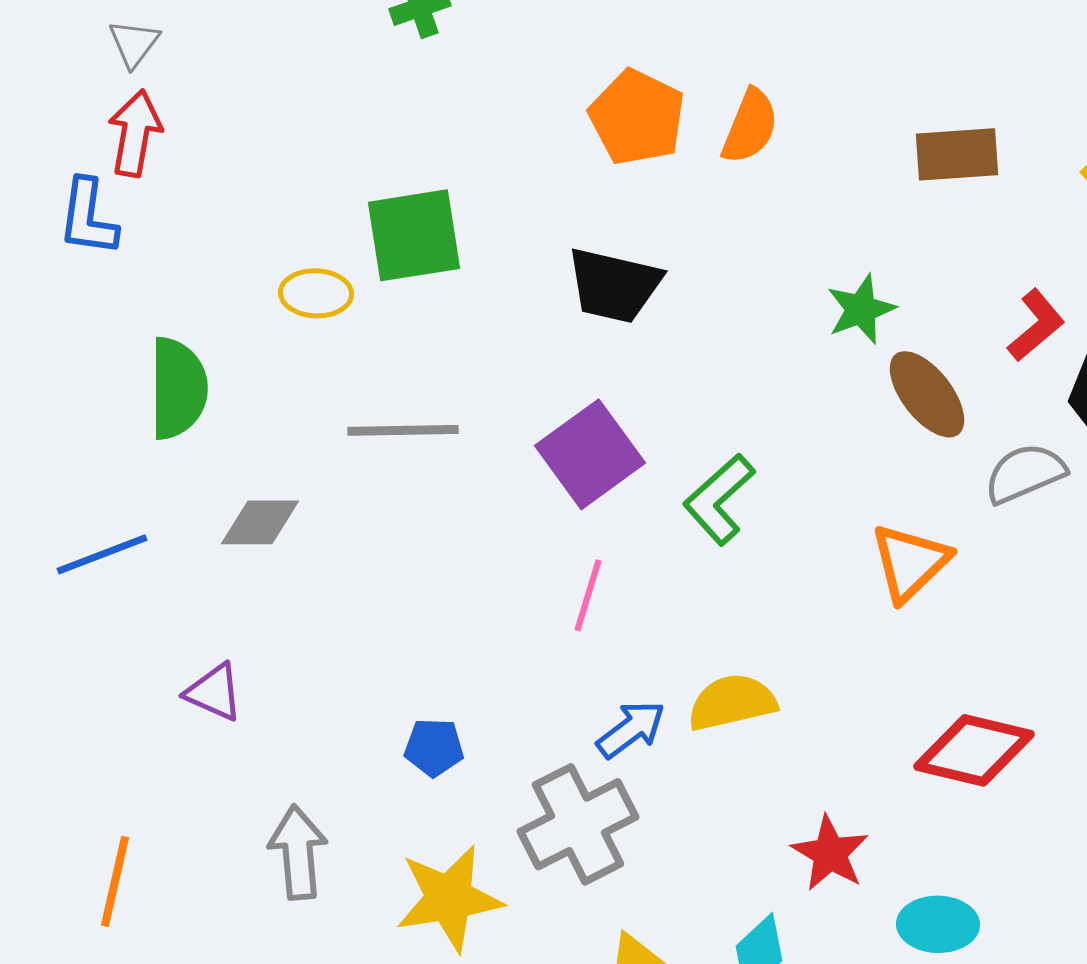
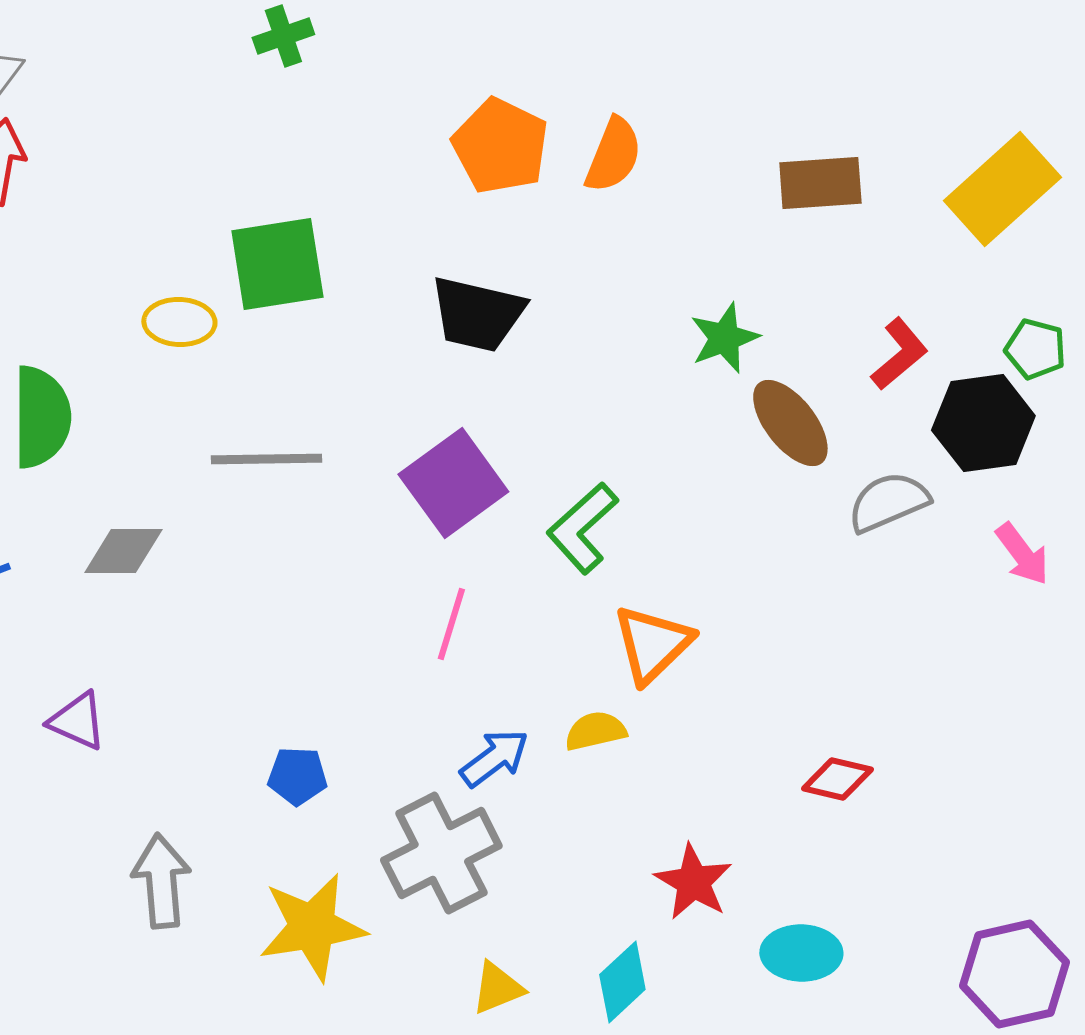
orange triangle: (910, 562) -> (652, 644), moved
yellow semicircle: (732, 702) -> (595, 731), size x0.7
red diamond: (974, 750) -> (837, 779), size x0.6

